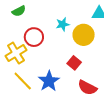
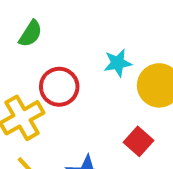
green semicircle: (19, 11) -> (31, 34), turned -32

